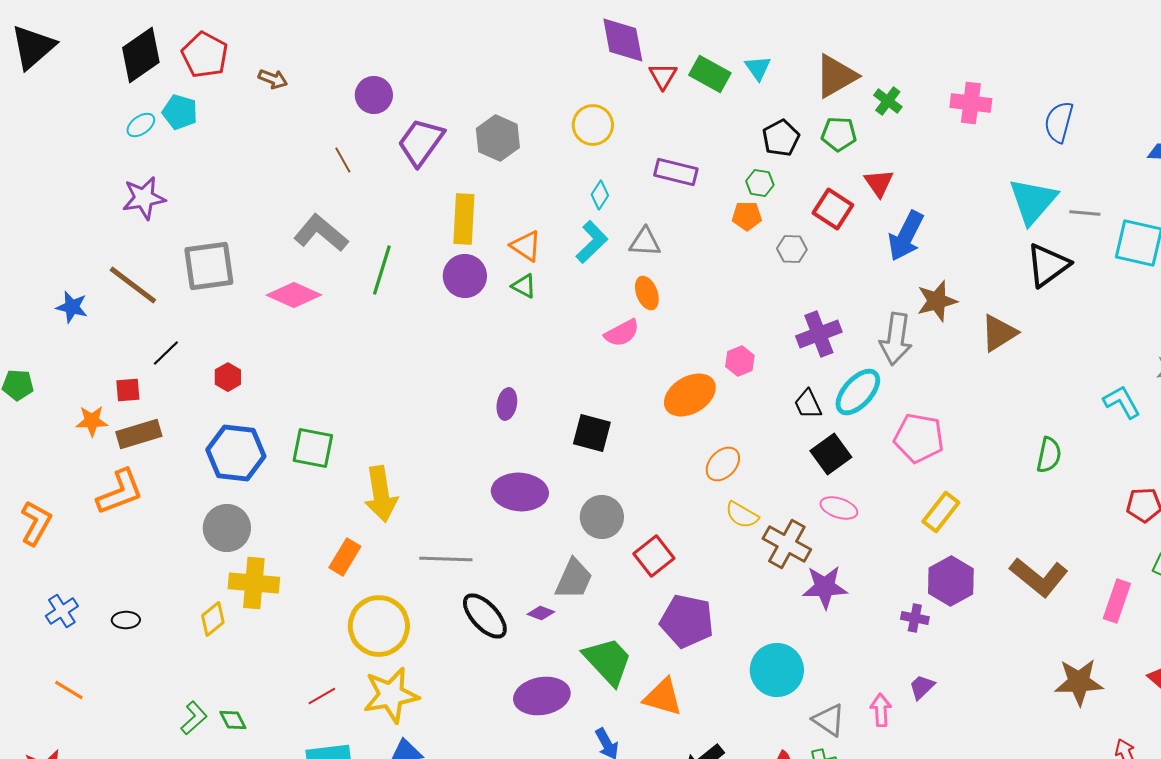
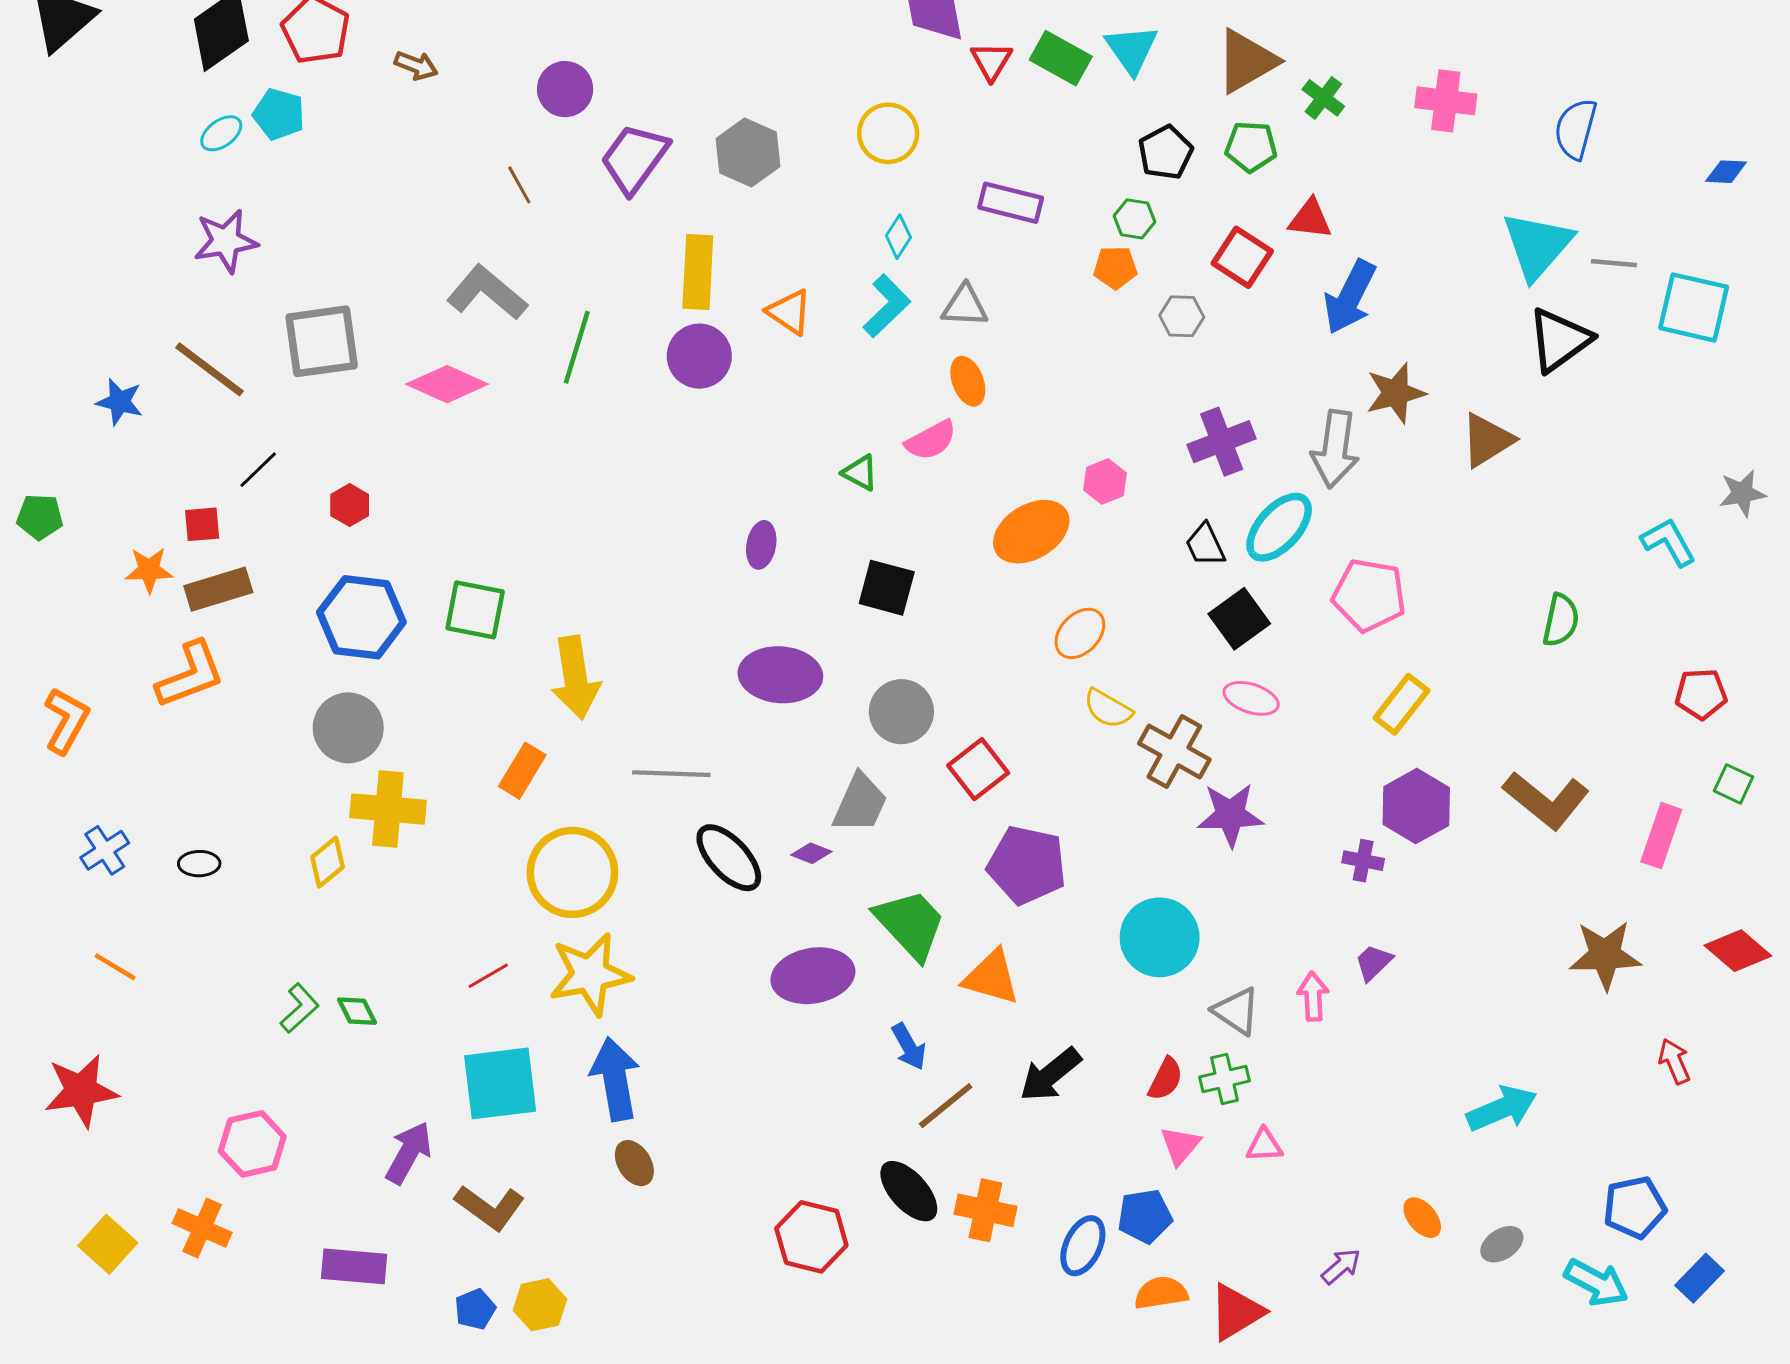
cyan triangle: (758, 68) -> (1132, 49), size x1.4
red triangle: (879, 183) -> (1310, 219), turned -48
green triangle: (524, 286) -> (860, 473), moved

